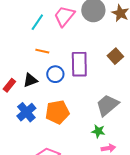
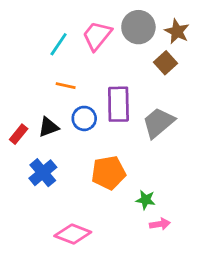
brown square: (115, 56) -> (166, 63), moved
gray trapezoid: (107, 105) -> (158, 123), moved
orange pentagon: (57, 112) -> (108, 173), moved

